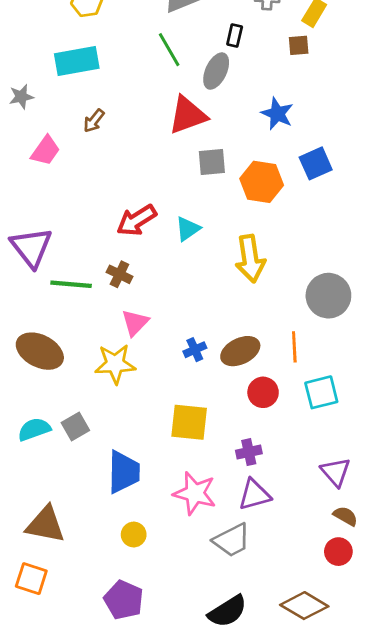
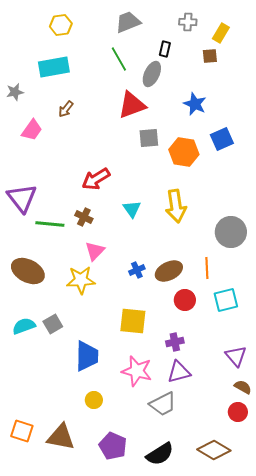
cyan triangle: (188, 229) -> (132, 209), moved, turned -30
brown triangle: (46, 525) -> (61, 437), moved
purple pentagon: (124, 600) -> (113, 446), moved

